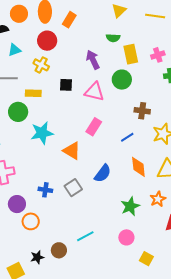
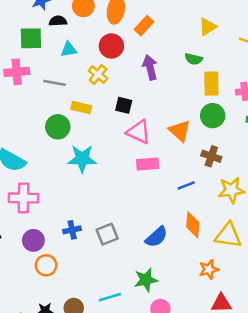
purple arrow: (93, 60) -> (150, 67), moved
green circle: (122, 80) -> (213, 116), moved
pink triangle: (94, 92) -> (139, 132), moved
pink rectangle: (94, 127) -> (148, 164), turned 42
orange triangle: (72, 151) -> (180, 131), moved
blue semicircle: (103, 173) -> (156, 237), moved
blue cross: (45, 190) -> (72, 230), turned -32
green star: (130, 206) -> (146, 280), moved

